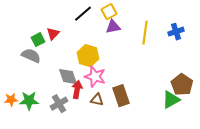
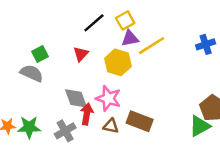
yellow line: (145, 33) -> (152, 46), moved, turned 50
red triangle: (53, 34) -> (81, 54), moved
yellow hexagon: (88, 56) -> (118, 62), moved
brown rectangle: (121, 96) -> (140, 121), turned -50

